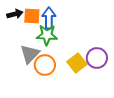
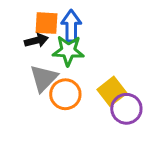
black arrow: (15, 14) -> (36, 40), moved
purple circle: (97, 58) -> (126, 109), moved

